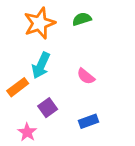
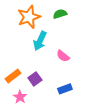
cyan arrow: (41, 65) -> (40, 41), moved
orange rectangle: (18, 87) -> (13, 76), moved

